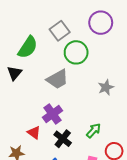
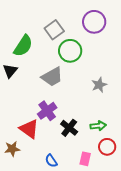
green arrow: (94, 131) -> (98, 126), moved, turned 42
red triangle: (34, 133) -> (29, 129), size x1.5
black cross: (63, 139) -> (69, 128), moved

